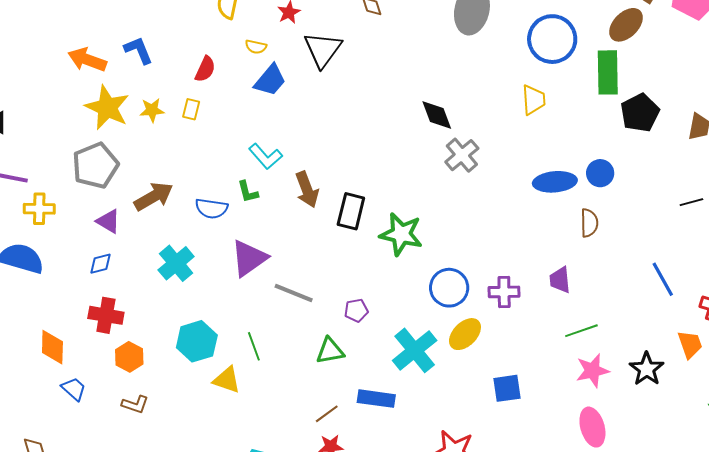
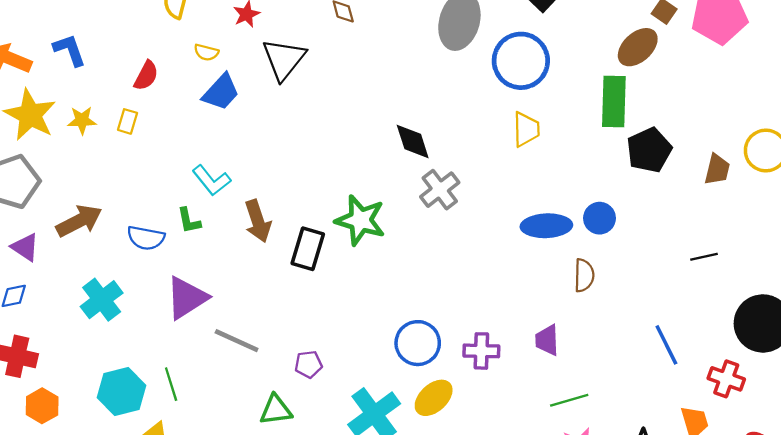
blue circle: (552, 39) -> (521, 61), moved
green star: (401, 234) -> (360, 220), moved
green line: (254, 346) -> (171, 384), moved

